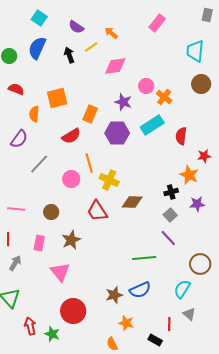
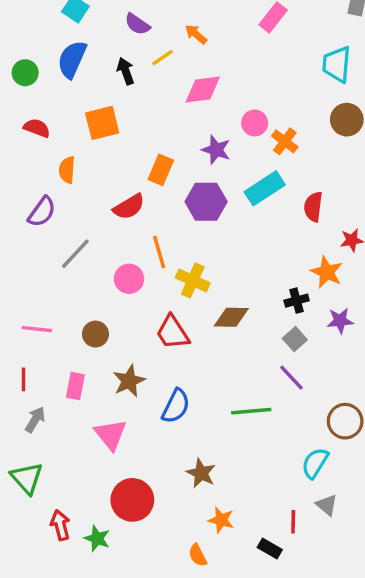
orange square: (57, 98) -> (102, 123), moved
blue semicircle: (140, 290) -> (176, 406), moved, turned -40
brown star: (114, 295) -> (201, 473), turned -30

